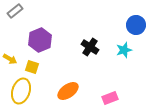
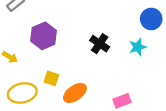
yellow square: (32, 67) -> (51, 78), moved
yellow ellipse: (21, 91) -> (22, 93), turned 60

